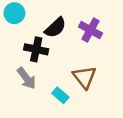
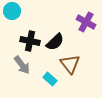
black semicircle: (55, 28) -> (55, 42), moved
purple cross: (90, 30) -> (86, 22), moved

